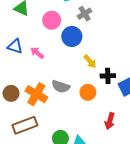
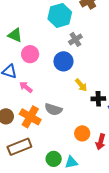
pink circle: (52, 20) -> (30, 54), moved
pink arrow: (37, 53) -> (26, 87), moved
orange circle: (88, 92) -> (82, 133), moved

